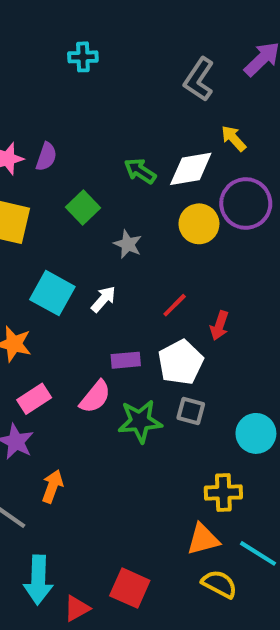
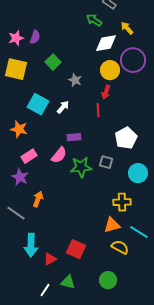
green arrow: (140, 171) -> (94, 20), moved
red line: (175, 305) -> (98, 110), turned -48
red arrow: (219, 326) -> (106, 92), moved
white pentagon: (181, 362) -> (126, 138), moved

